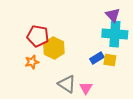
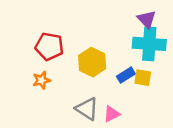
yellow hexagon: (54, 48) -> (92, 62), moved
pink triangle: (86, 88) -> (112, 114), turned 32

